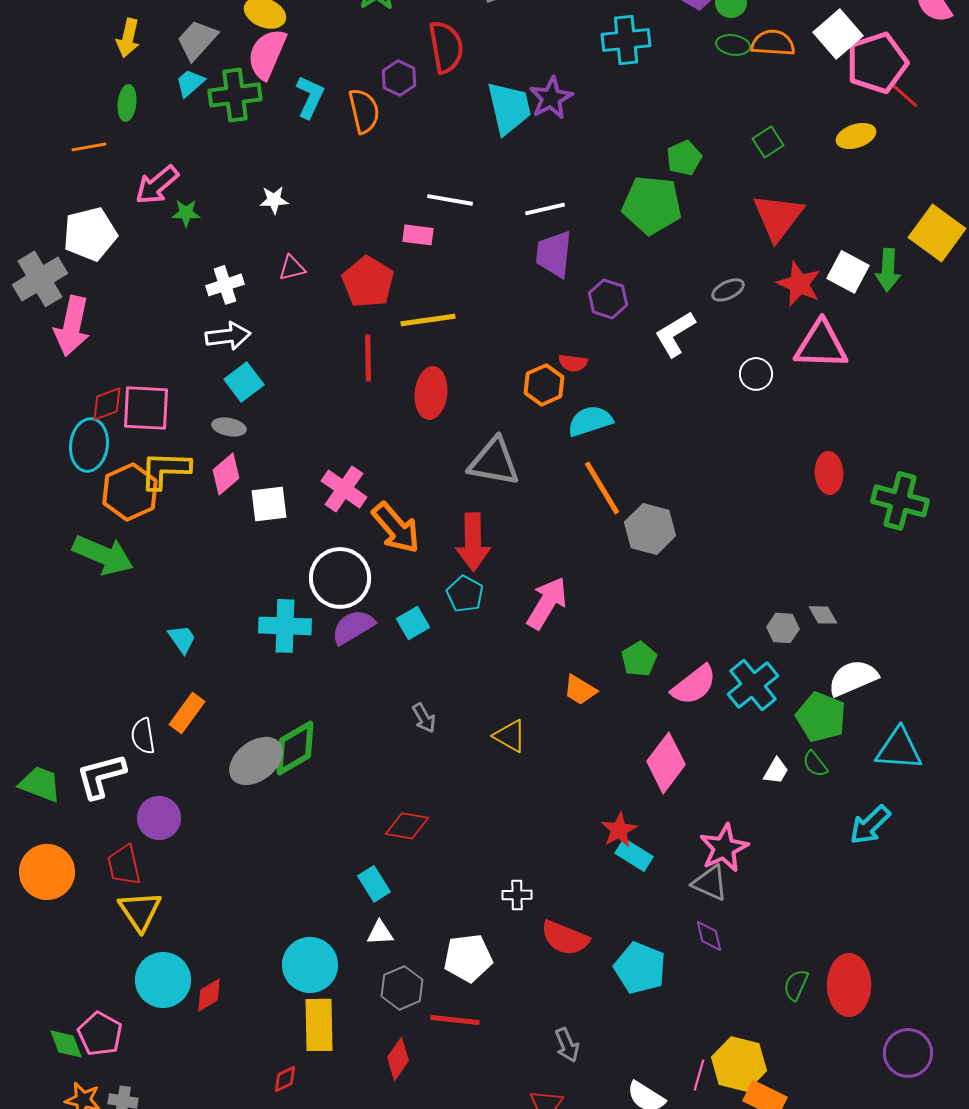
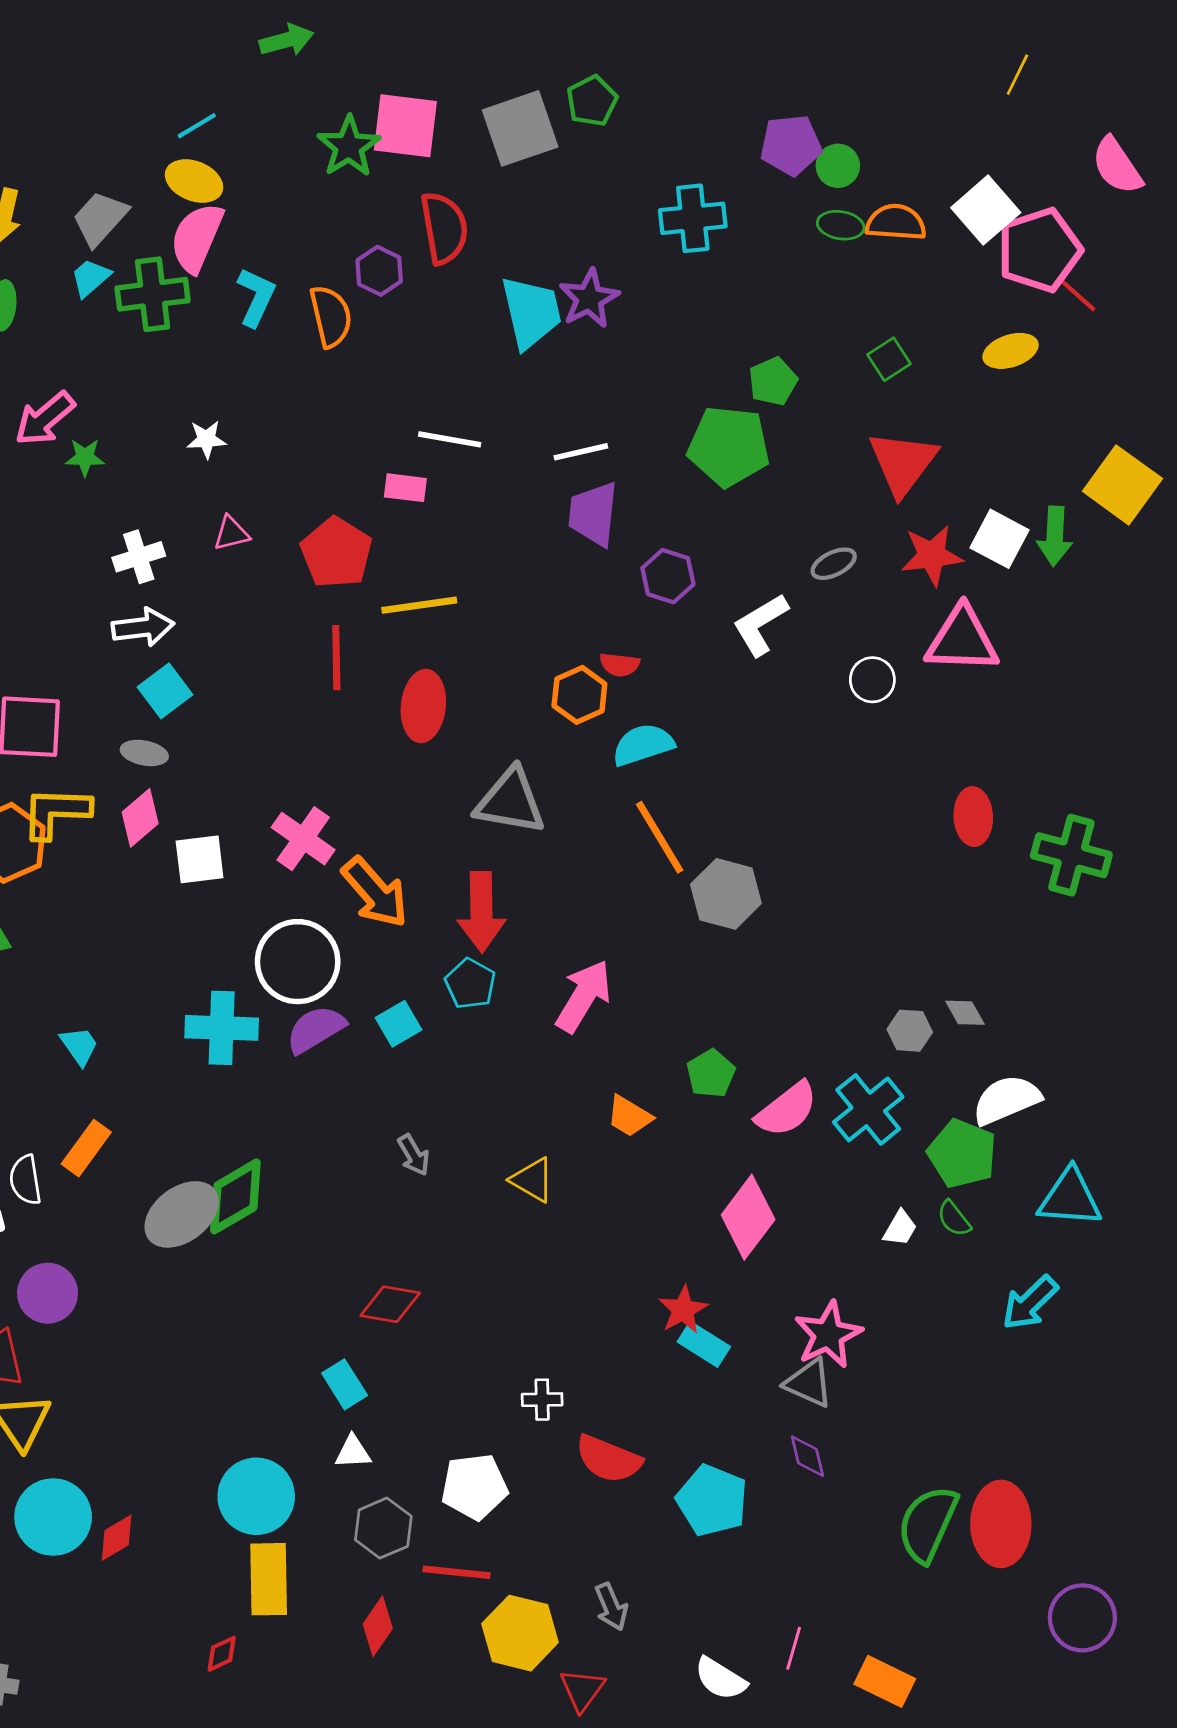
red star: (799, 284) -> (932, 555), turned -30
green semicircle: (796, 985) -> (928, 1524), size x1.8
yellow hexagon: (739, 1064) -> (520, 1633), moved

